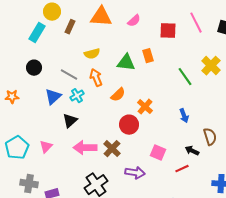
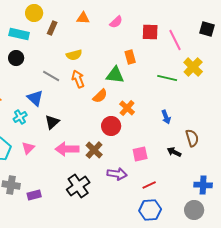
orange triangle: (101, 17) -> (83, 18), size x0.6
pink line: (196, 23) -> (175, 40), moved
cyan rectangle: (37, 33) -> (19, 34), turned 72
green triangle: (126, 63) -> (115, 75), moved
black circle: (34, 68) -> (16, 58), moved
green line: (185, 77) -> (167, 78), turned -42
cyan cross: (77, 96) -> (20, 117), moved
blue triangle: (53, 97) -> (35, 98), turned -36
pink square: (158, 153) -> (140, 154), turned -35
red line: (182, 169) -> (149, 185), moved

